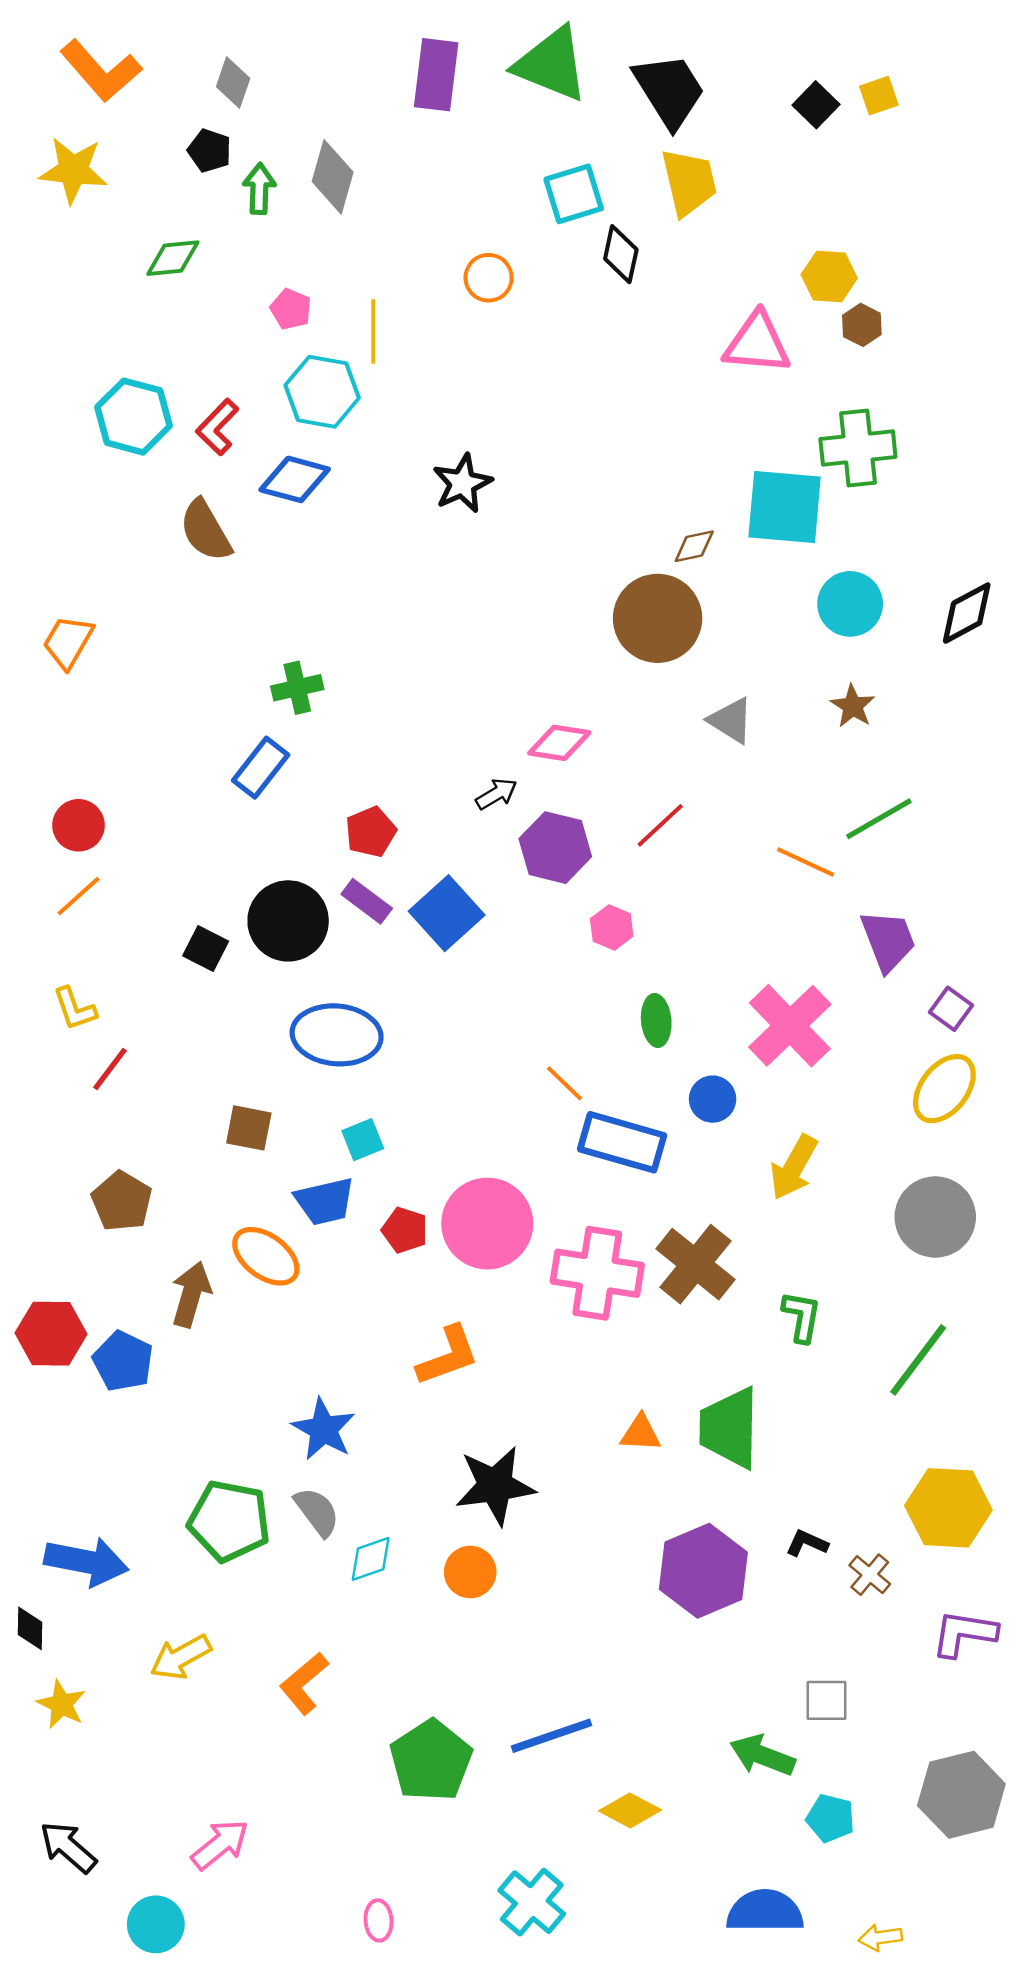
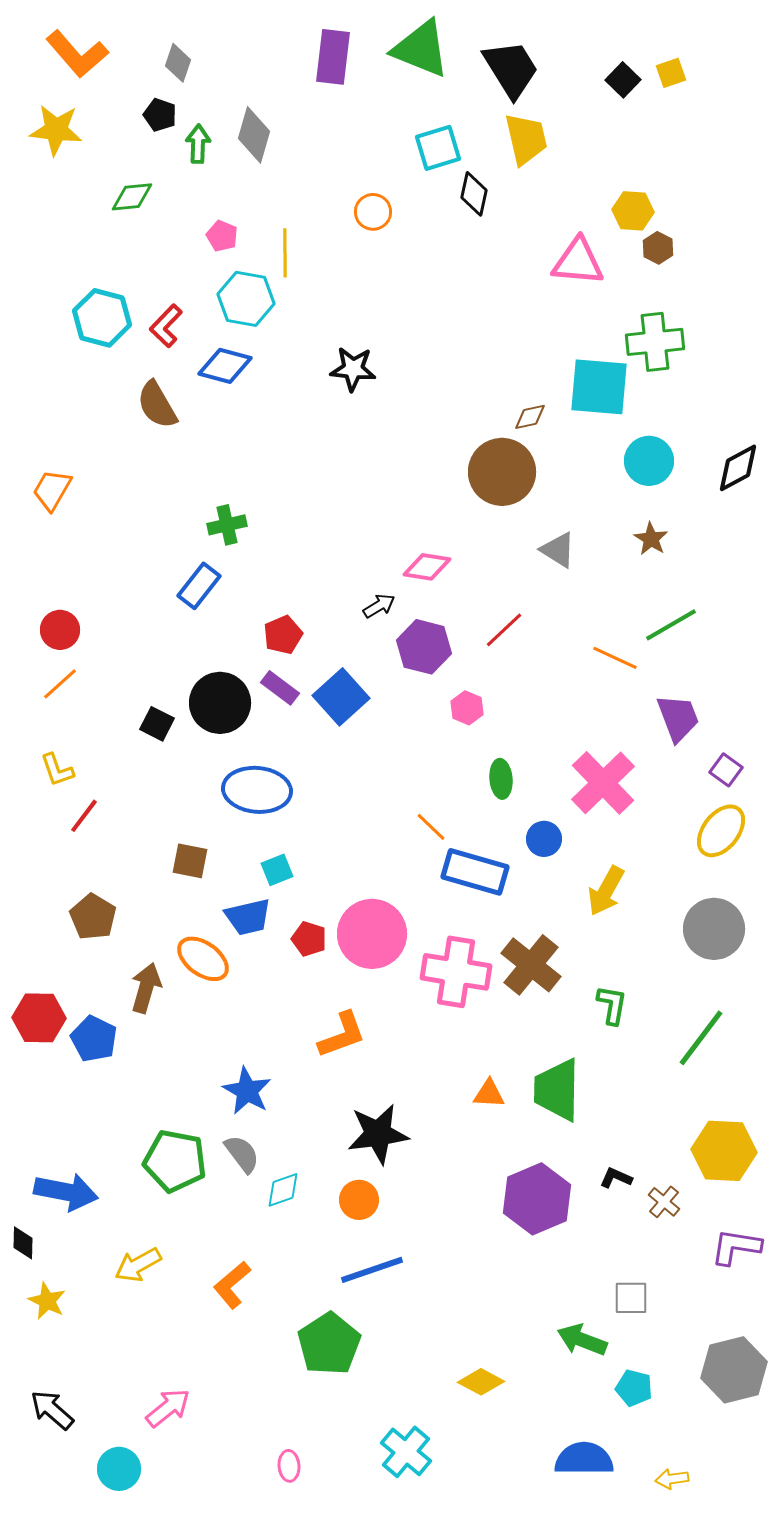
black star: (462, 483) -> (353, 369), turned 30
blue line: (551, 1736) -> (372, 1270), moved

